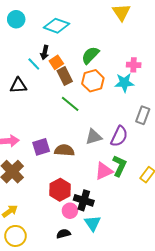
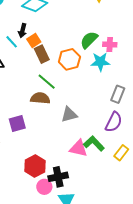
green semicircle: (90, 55) -> (89, 40), moved
purple semicircle: (119, 136) -> (114, 122), moved
brown semicircle: (64, 150) -> (40, 98), moved
green L-shape: (119, 166) -> (94, 144), turned -70
pink triangle: (104, 171) -> (78, 148), turned 36
black cross: (84, 200) -> (58, 177), turned -30

